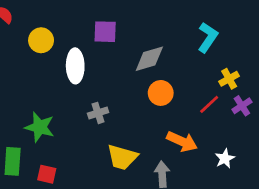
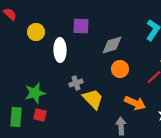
green star: (40, 127) -> (35, 93), turned -30
yellow trapezoid: (122, 157) -> (93, 99), moved, turned -150
red square: (47, 174) -> (40, 115), moved

